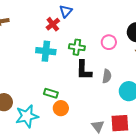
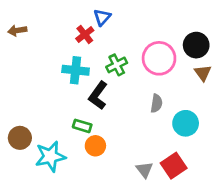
pink circle: (109, 42) -> (159, 58), size x1.6
green cross: (77, 47) -> (117, 65), turned -35
black L-shape: (84, 70) -> (98, 95), moved, turned 35
red square: (120, 123) -> (174, 166), turned -30

